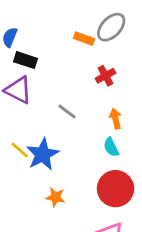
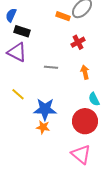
gray line: (67, 111) -> (51, 67), turned -32
cyan semicircle: (111, 147) -> (94, 99), moved
blue star: (43, 154) -> (45, 109), moved, turned 30

